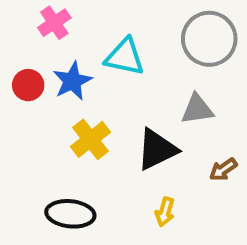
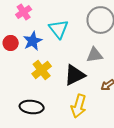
cyan triangle: (125, 57) -> (59, 29), turned 40
yellow arrow: (165, 212) -> (79, 106), size x1.6

